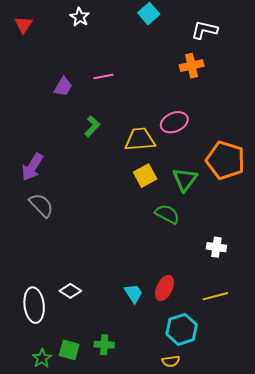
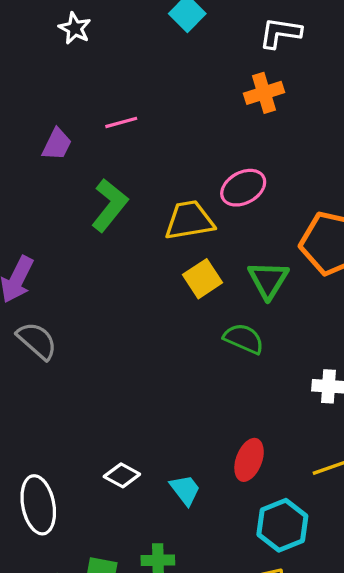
green L-shape: (92, 126) -> (110, 205), size x1.5
white diamond: (70, 291) -> (122, 475), moved
cyan trapezoid: (133, 293) -> (185, 490), moved

